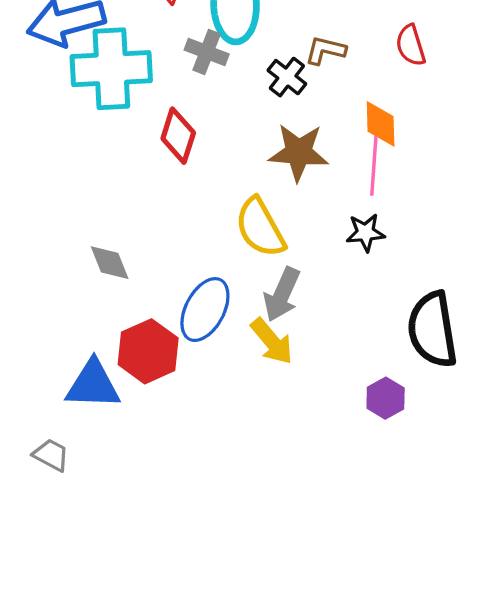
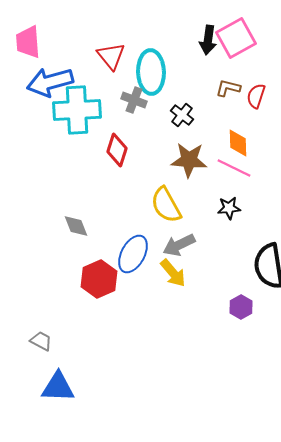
red semicircle: (411, 45) -> (256, 96), turned 35
brown L-shape: (325, 50) -> (228, 88), moved
pink line: (374, 166) -> (234, 168), turned -68
gray arrow: (282, 294) -> (179, 245), turned 40
blue triangle: (93, 385) -> (58, 387), moved

